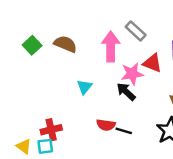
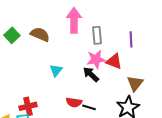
gray rectangle: (136, 31) -> (97, 35), moved, turned 42
pink arrow: (111, 46) -> (74, 20), moved
red triangle: (152, 63) -> (114, 61), moved

